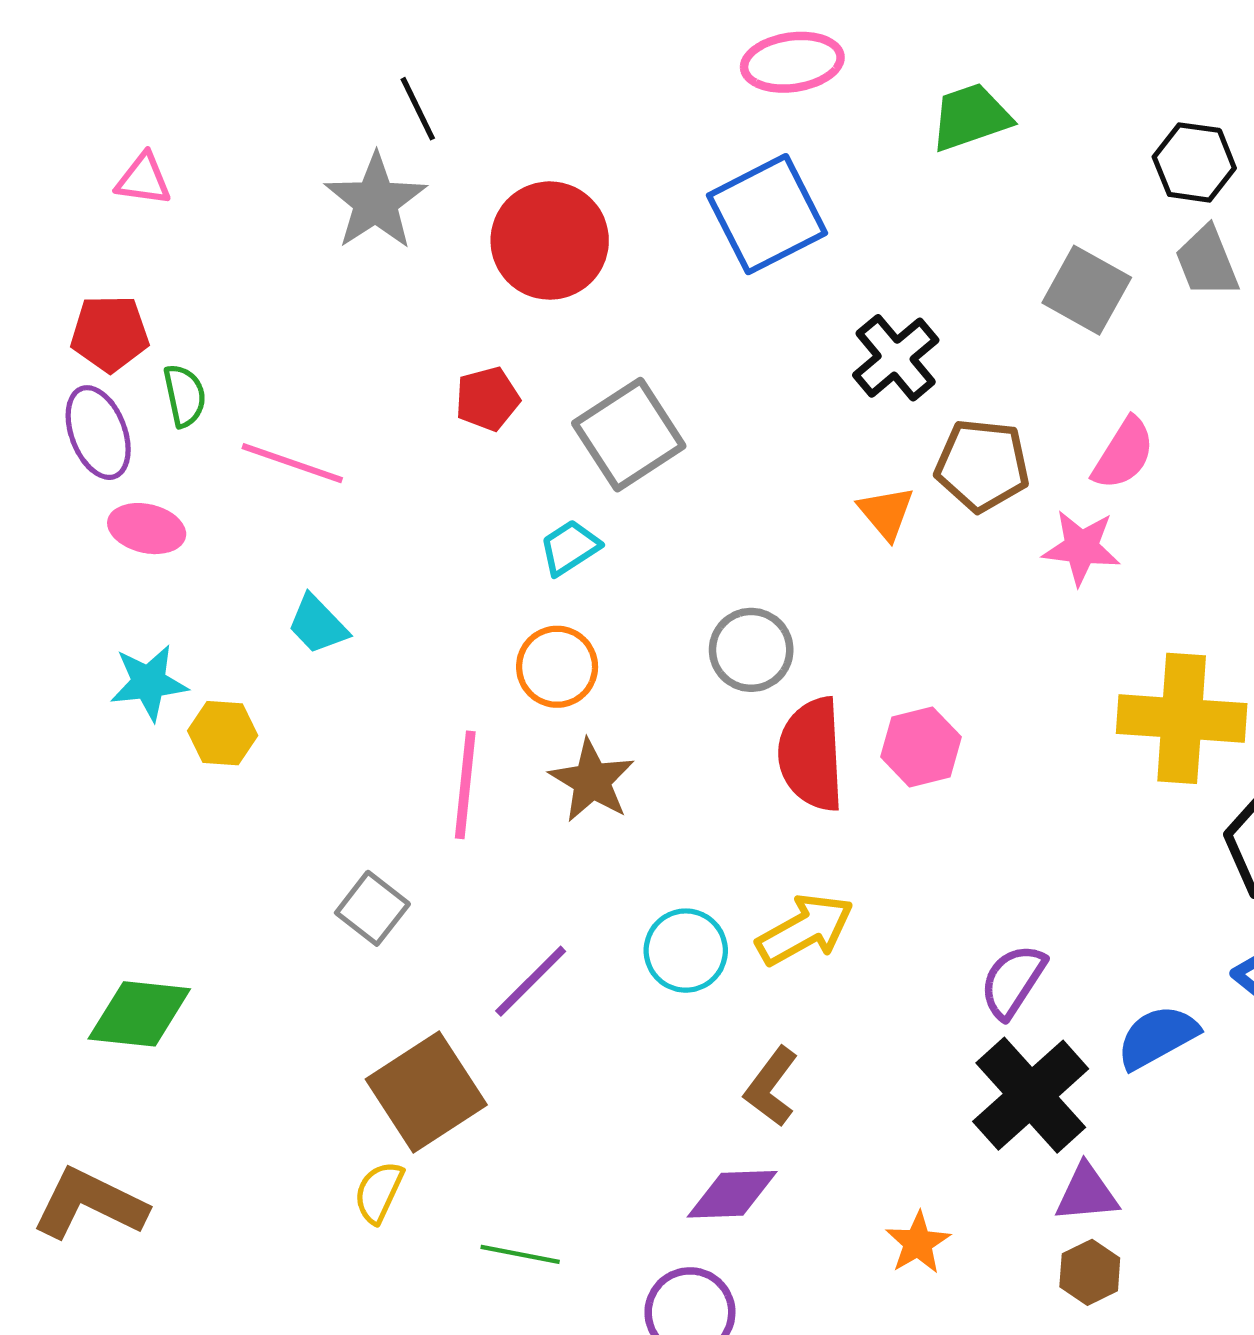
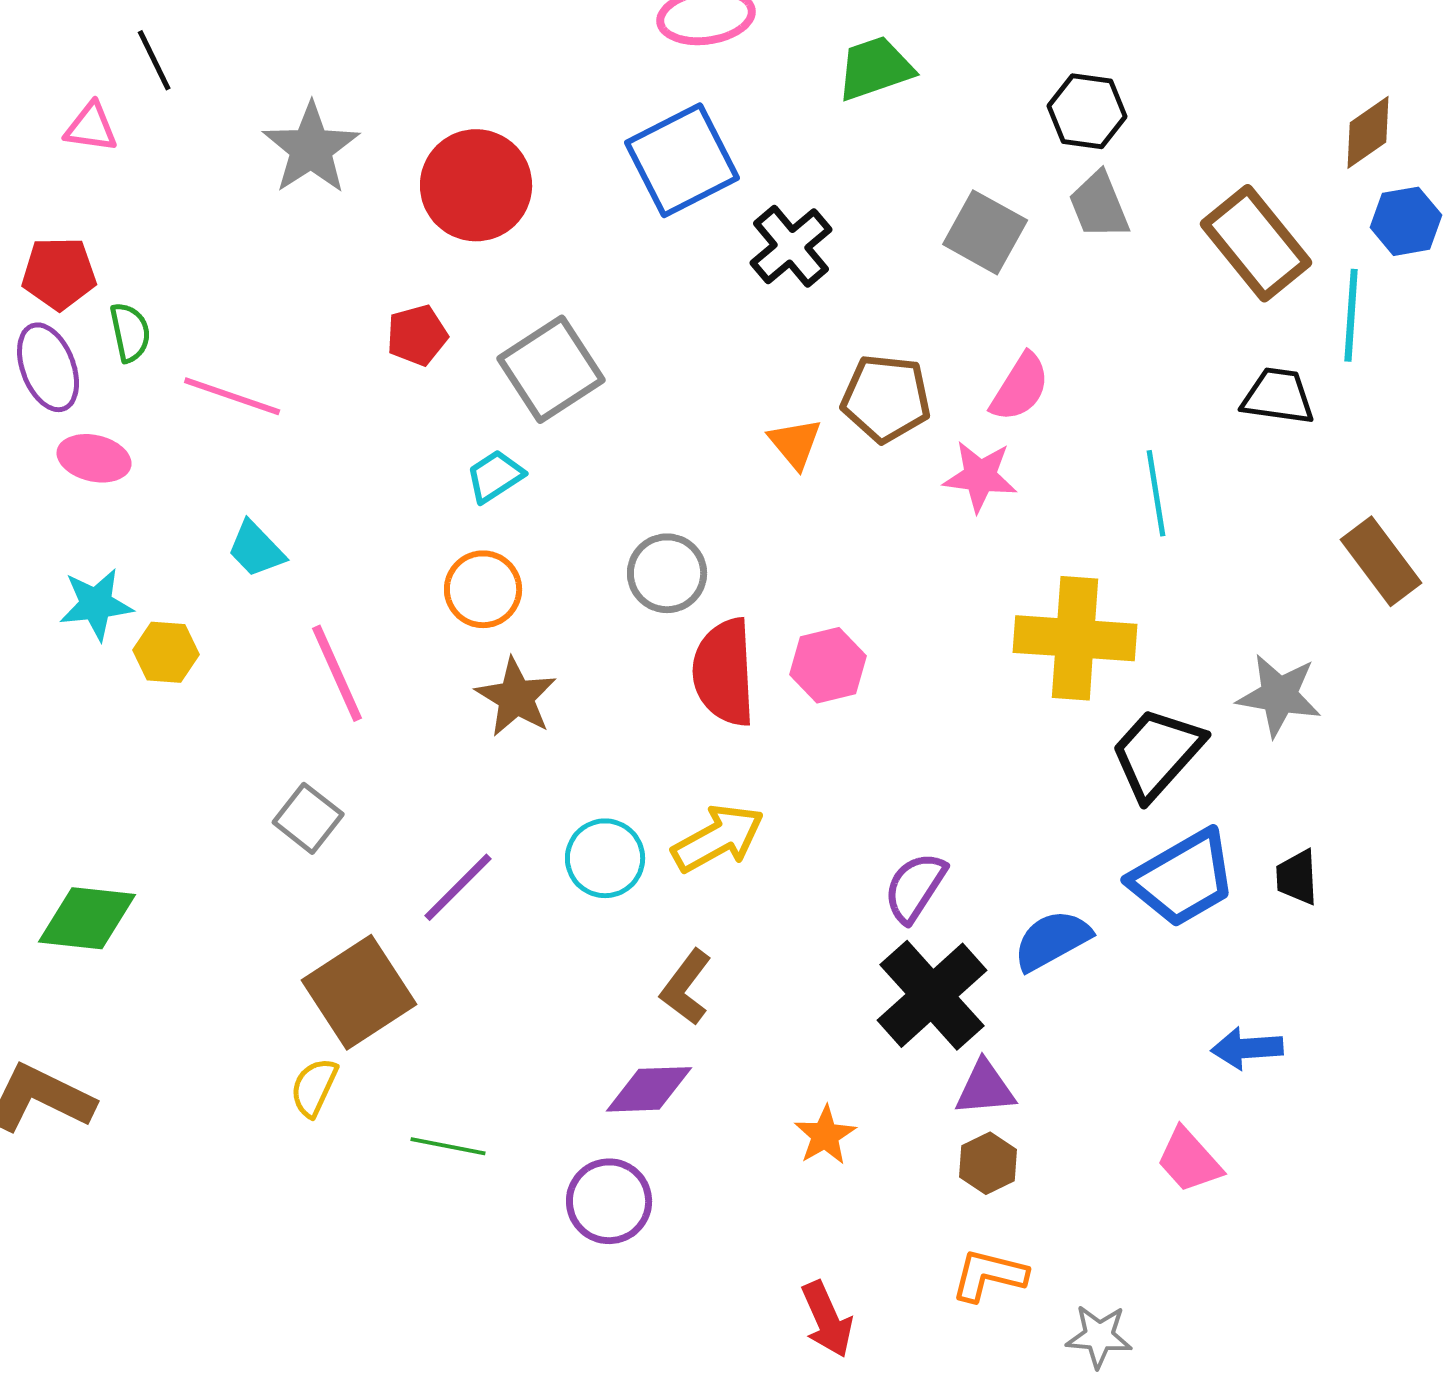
black line: (418, 109) -> (154, 60), moved
black cross: (896, 358) -> (791, 246), moved
pink line: (465, 785) -> (337, 673), moved, turned -30

